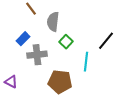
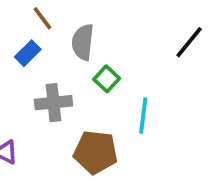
blue rectangle: (23, 39) -> (28, 53), moved
black line: (106, 41) -> (189, 42), moved

